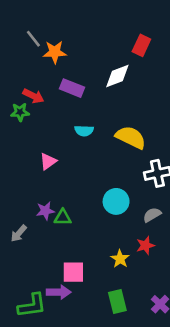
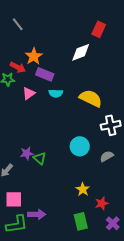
orange star: (55, 52) -> (34, 56), moved, turned -30
purple rectangle: (72, 88) -> (45, 74), moved
pink triangle: (48, 161) -> (29, 93), moved
green triangle: (63, 217) -> (40, 158), turned 40
red star: (145, 245) -> (102, 203), moved
pink square: (73, 272) -> (14, 199), moved

